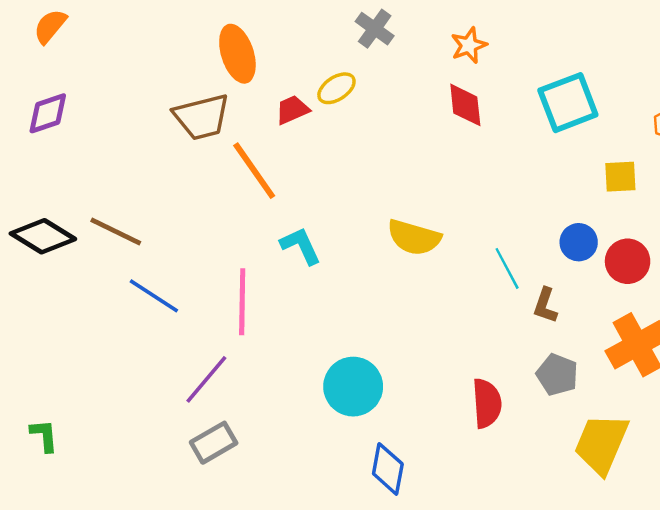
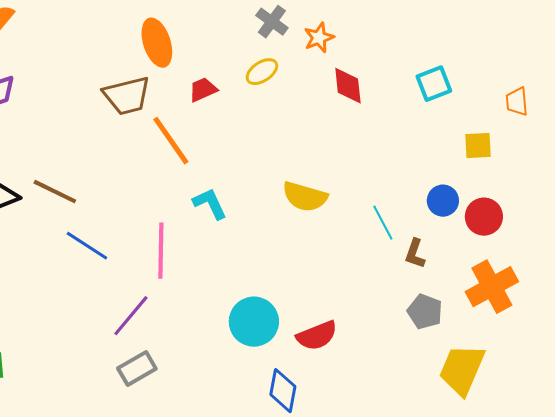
orange star: (469, 45) -> (319, 38), moved
yellow ellipse: (336, 88) -> (262, 72), moved
cyan square: (568, 103) -> (434, 84), size x0.7
red semicircle: (487, 403) -> (317, 336), moved, turned 72

